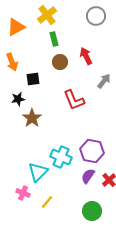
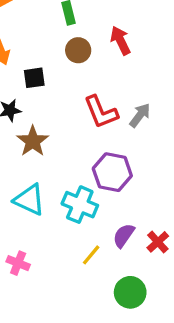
gray arrow: (104, 81) -> (140, 115), moved
purple hexagon: (92, 151) -> (112, 172), moved
cyan triangle: (38, 172) -> (29, 200), moved, turned -50
yellow line: (47, 202) -> (91, 255), moved

